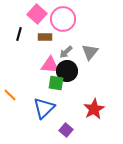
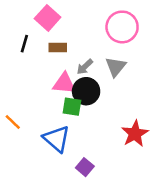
pink circle: (63, 19) -> (122, 27), moved
blue triangle: (44, 108) -> (57, 139), turned -35
red star: (94, 109) -> (135, 134), moved

